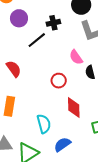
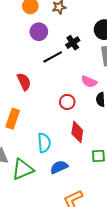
black cross: (53, 23) -> (73, 43), turned -32
pink semicircle: (76, 57) -> (89, 82), turned -42

